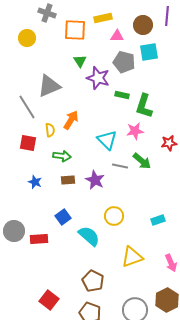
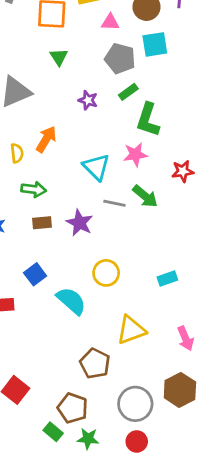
purple star: (98, 78) -> (88, 100), moved, size x0.6
green rectangle: (122, 95) -> (128, 92), moved, turned -48
brown pentagon: (93, 281) -> (95, 363), moved

